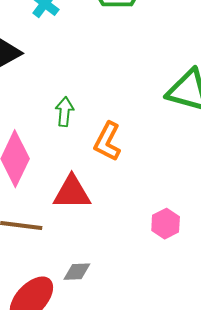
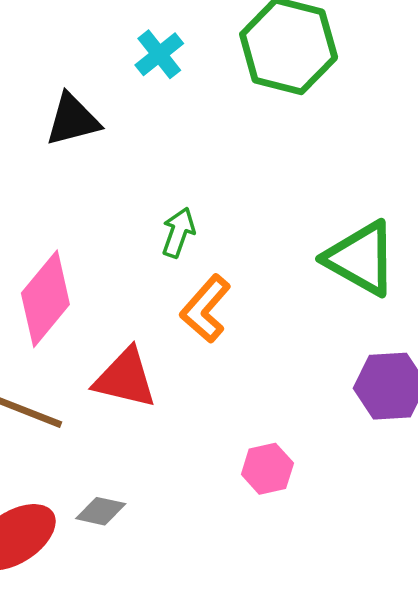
green arrow: (64, 112) -> (178, 233), moved

